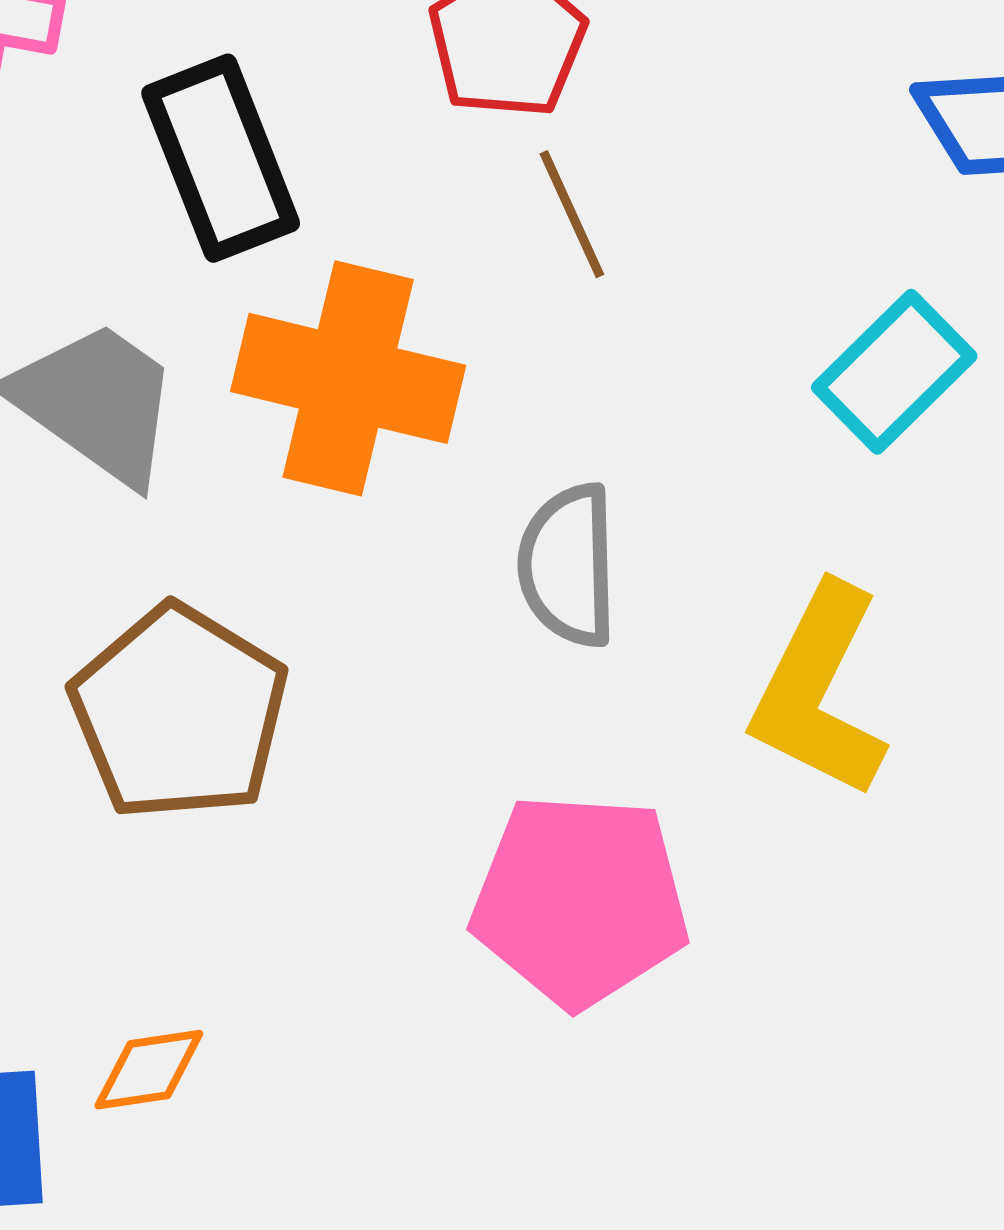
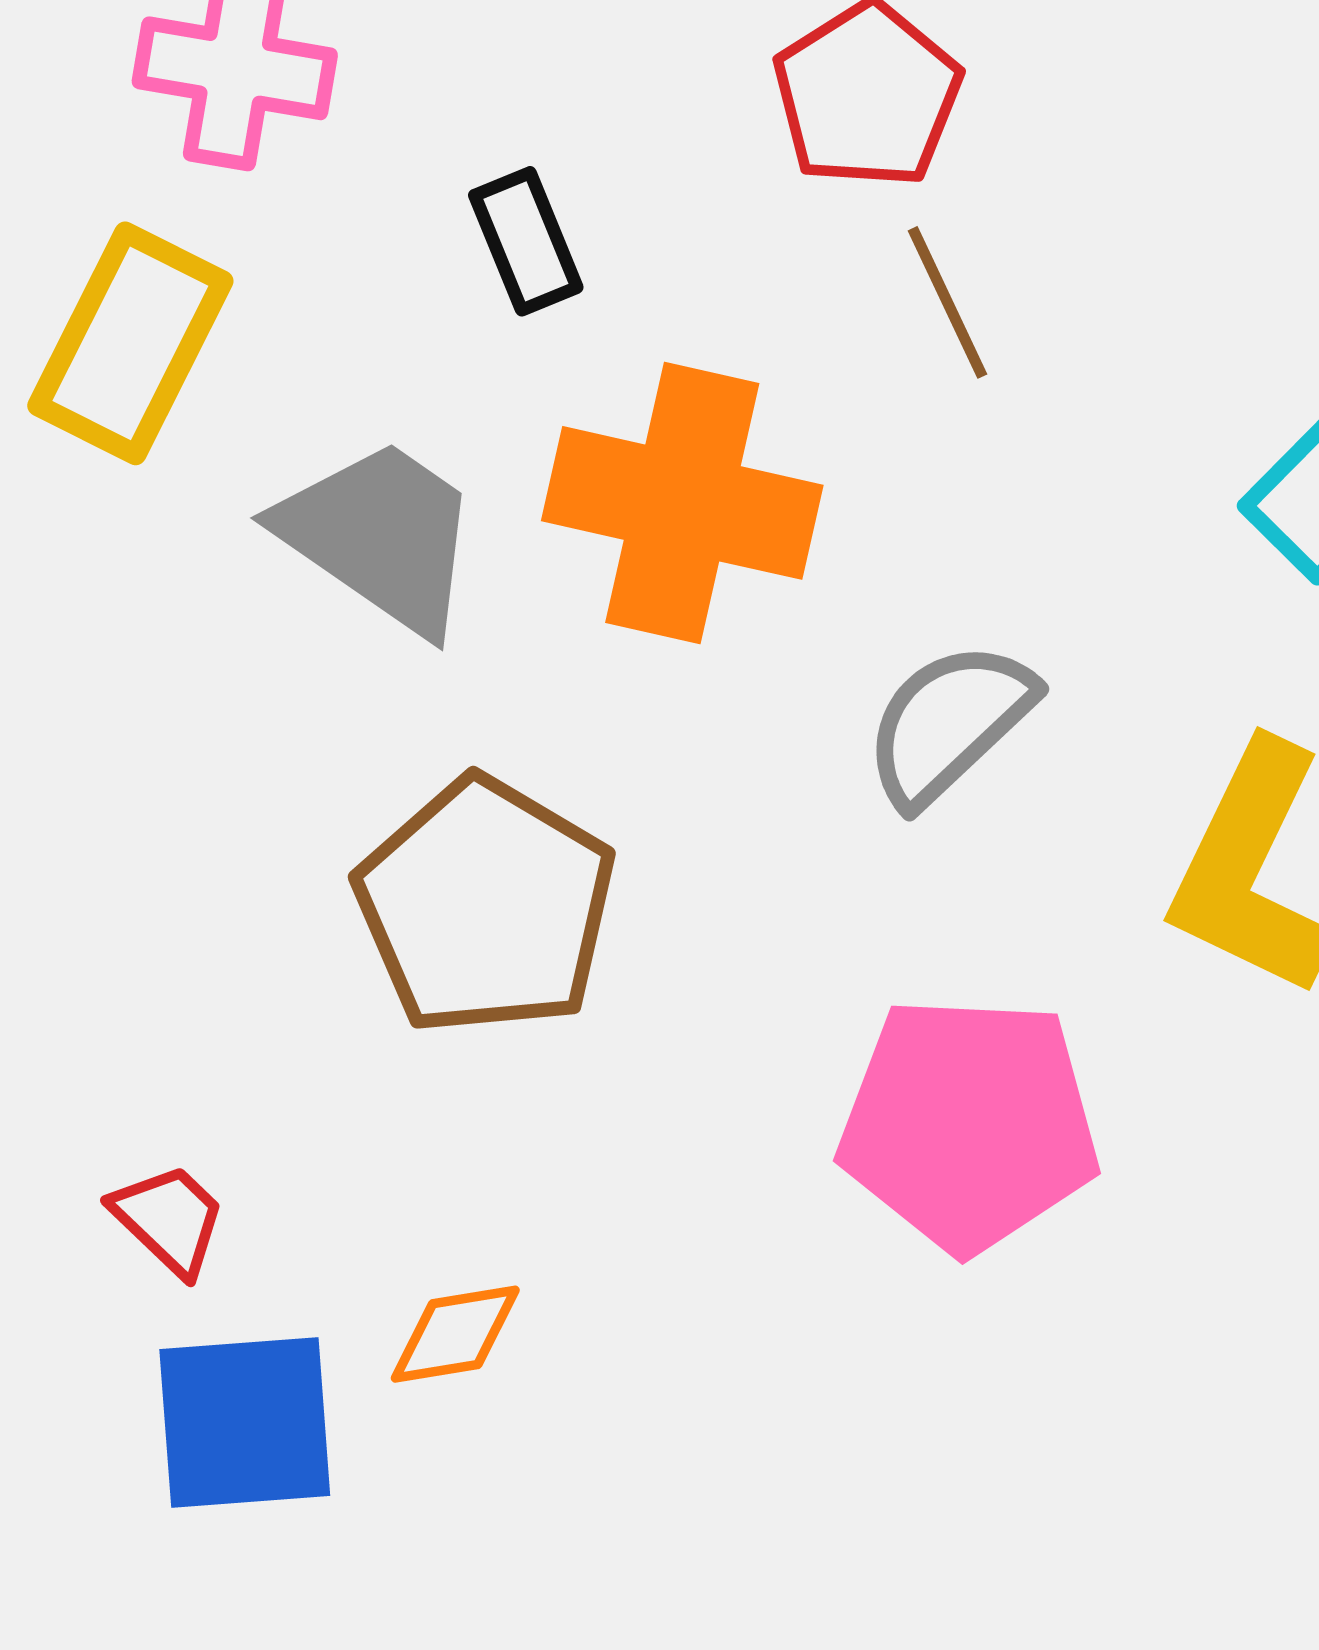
black rectangle: (221, 158) -> (526, 241), size x0.6
gray semicircle: (568, 565) -> (949, 723), turned 49

